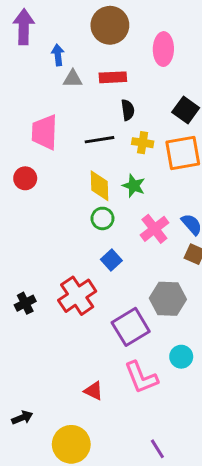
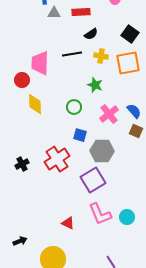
black semicircle: (128, 110) -> (91, 34), turned 64
pink trapezoid: (44, 132) -> (40, 63), moved
yellow diamond: (99, 186) -> (35, 104), moved
blue square: (111, 260) -> (80, 135), turned -32
gray hexagon: (168, 299) -> (102, 151), moved
cyan circle: (181, 357) -> (127, 217), moved

